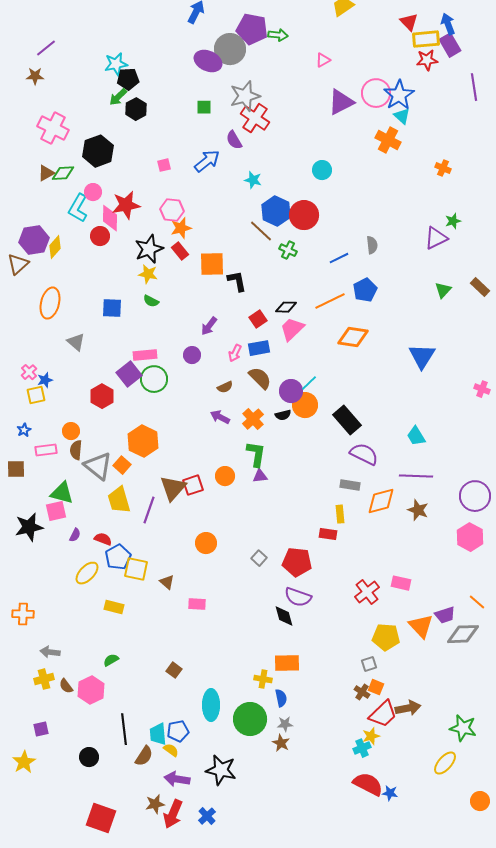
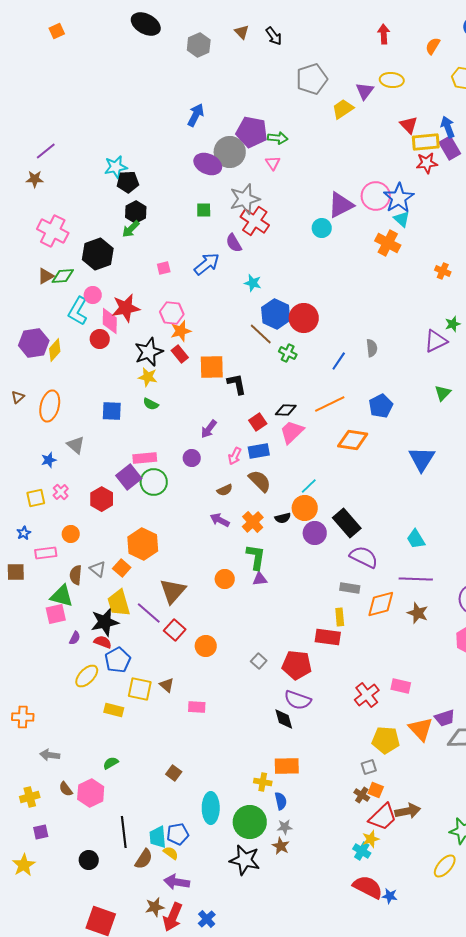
pink triangle: (323, 60) -> (273, 163), moved, turned -35
green arrow: (118, 97) -> (131, 229), moved
cyan circle: (322, 170) -> (322, 228), moved
blue line: (339, 258) -> (339, 361), turned -30
brown triangle: (18, 264) -> (18, 397), moved, size x0.6
blue pentagon: (365, 290) -> (381, 406), moved
pink cross: (29, 372) -> (61, 492), moved
blue star: (45, 380) -> (49, 460), moved
purple circle: (291, 391) -> (315, 533), moved
brown semicircle: (76, 450) -> (76, 575), moved
gray triangle: (98, 466) -> (98, 569), size x0.6
red square: (193, 485) -> (175, 630), moved, turned -30
purple line: (149, 510) -> (149, 613), turned -68
black star: (29, 527) -> (105, 622), moved
red rectangle: (328, 534) -> (328, 637), size x1.4
yellow square: (136, 569) -> (140, 689), moved
yellow cross: (44, 679) -> (30, 797), moved
cyan cross: (362, 748) -> (362, 851), turned -36
black star: (221, 770) -> (245, 860), moved

